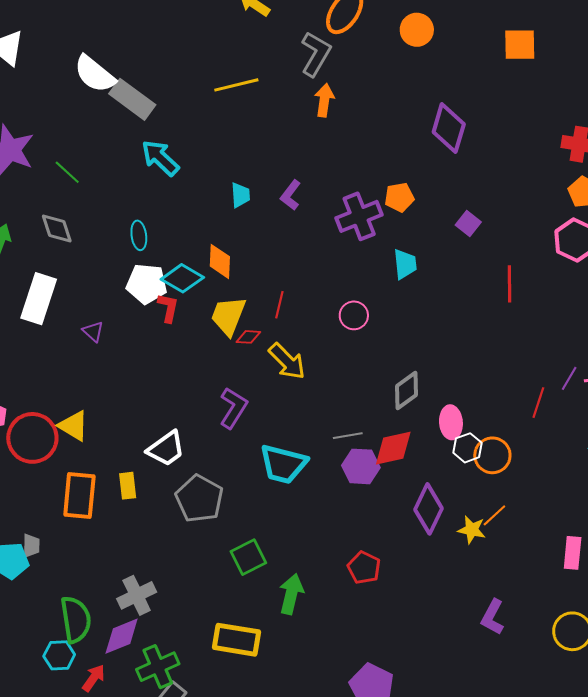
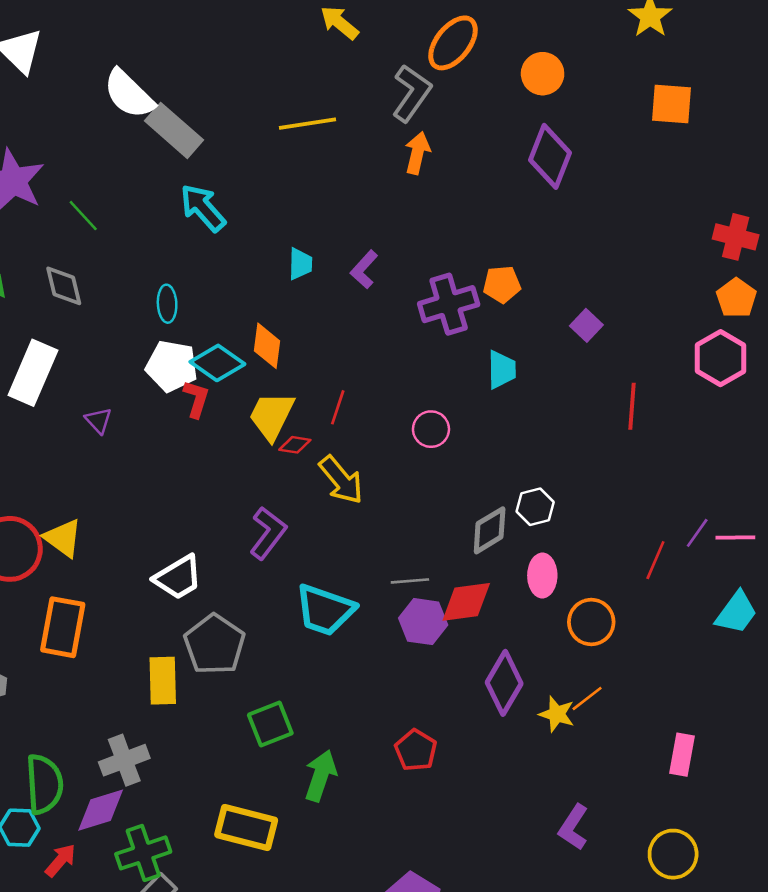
purple diamond: (449, 128) -> (550, 156), moved
white hexagon: (468, 448) -> (535, 507), moved
yellow rectangle: (128, 486) -> (163, 681), moved, size x1.4

